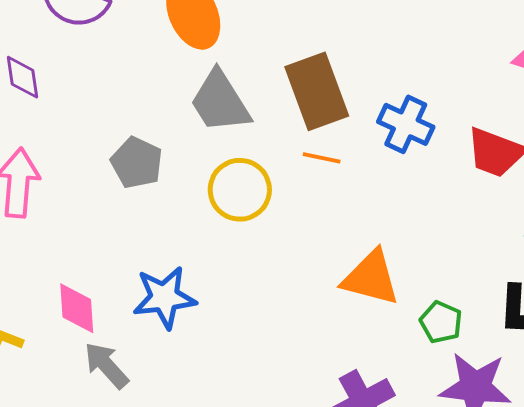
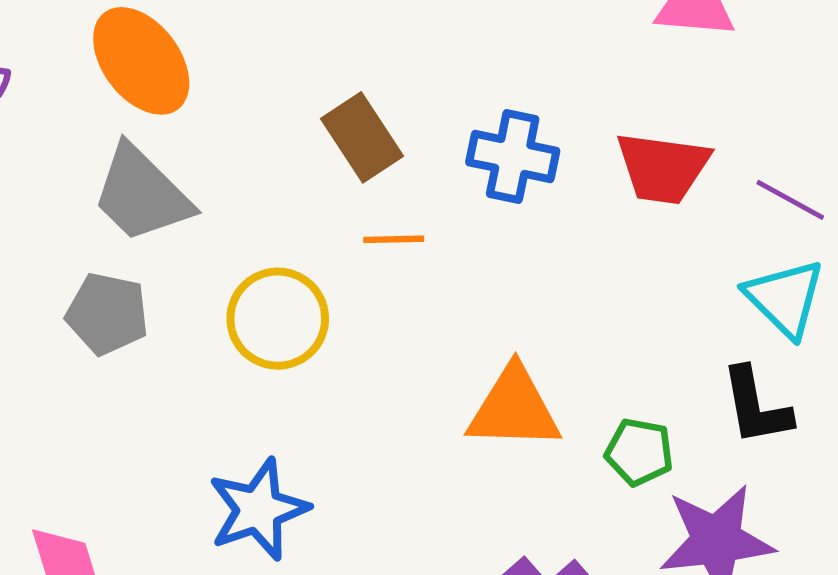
brown rectangle: (317, 91) -> (362, 137), size x0.7
gray trapezoid: (220, 102) -> (142, 194), moved
blue star: (164, 297) -> (258, 509), moved

